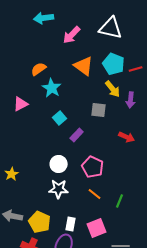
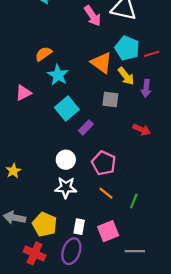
pink arrow: (72, 35) -> (93, 16), moved, turned -78
orange triangle: (84, 66) -> (101, 63), moved
cyan square: (60, 118) -> (67, 108), size x1.5

